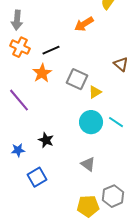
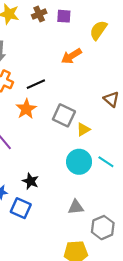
gray triangle: (88, 164) -> (76, 207), turned -42
blue square: (37, 177) -> (21, 208), moved, turned -36
gray hexagon: (113, 196) -> (103, 228), moved

